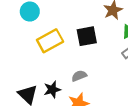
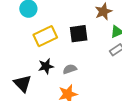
black star: (52, 90) -> (46, 66), moved

